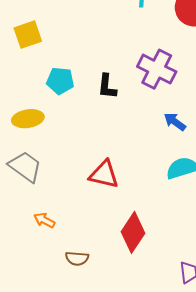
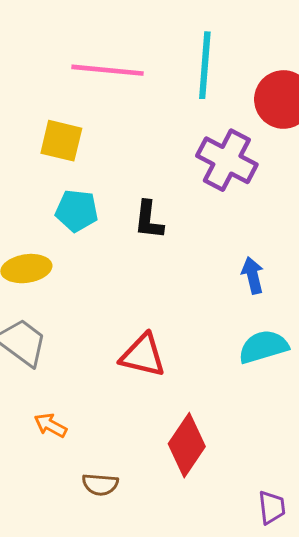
yellow square: (28, 35) -> (61, 141), moved, turned 32
purple cross: (157, 69) -> (227, 160), moved
blue arrow: (175, 122) -> (253, 275), turned 40

